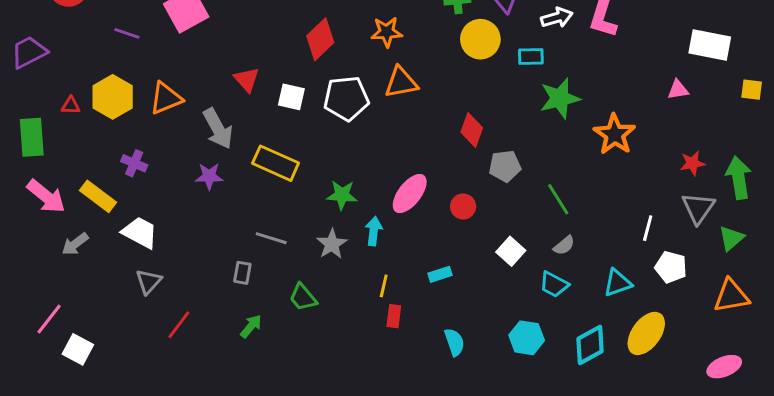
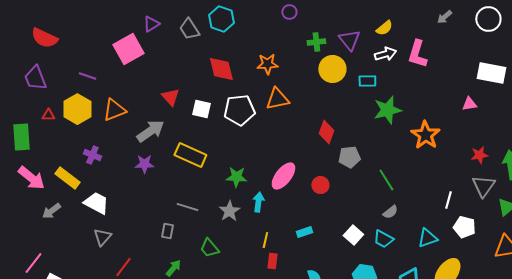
purple line: (127, 33) -> (87, 76), moved
red diamond: (320, 39) -> (221, 69), turned -60
purple trapezoid: (29, 52) -> (35, 78), moved, turned -84
gray arrow: (218, 129) -> (150, 131), turned -96
white square: (511, 251) -> (353, 235), moved

